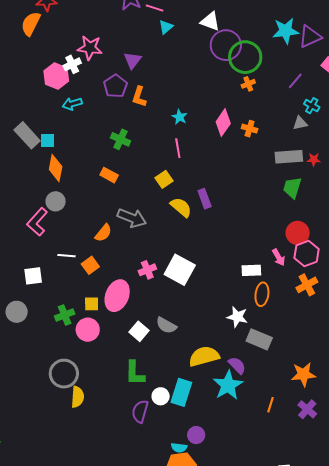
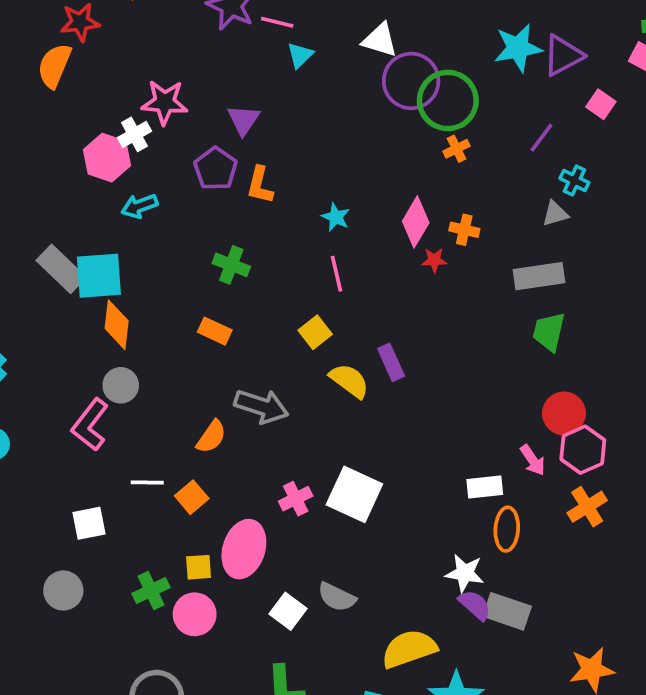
cyan square: (48, 140) -> (99, 276), size x1.8
red star: (314, 160) -> (434, 260), moved
purple semicircle: (237, 365) -> (475, 605), moved

